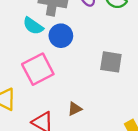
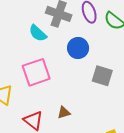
blue circle: (61, 36) -> (78, 48), moved

